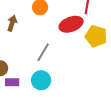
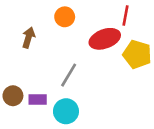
purple rectangle: (12, 82) -> (38, 100), moved

